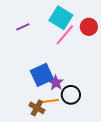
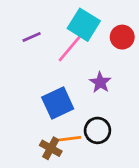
pink line: (65, 35) -> (70, 48), moved
purple star: (56, 83) -> (100, 82), moved

